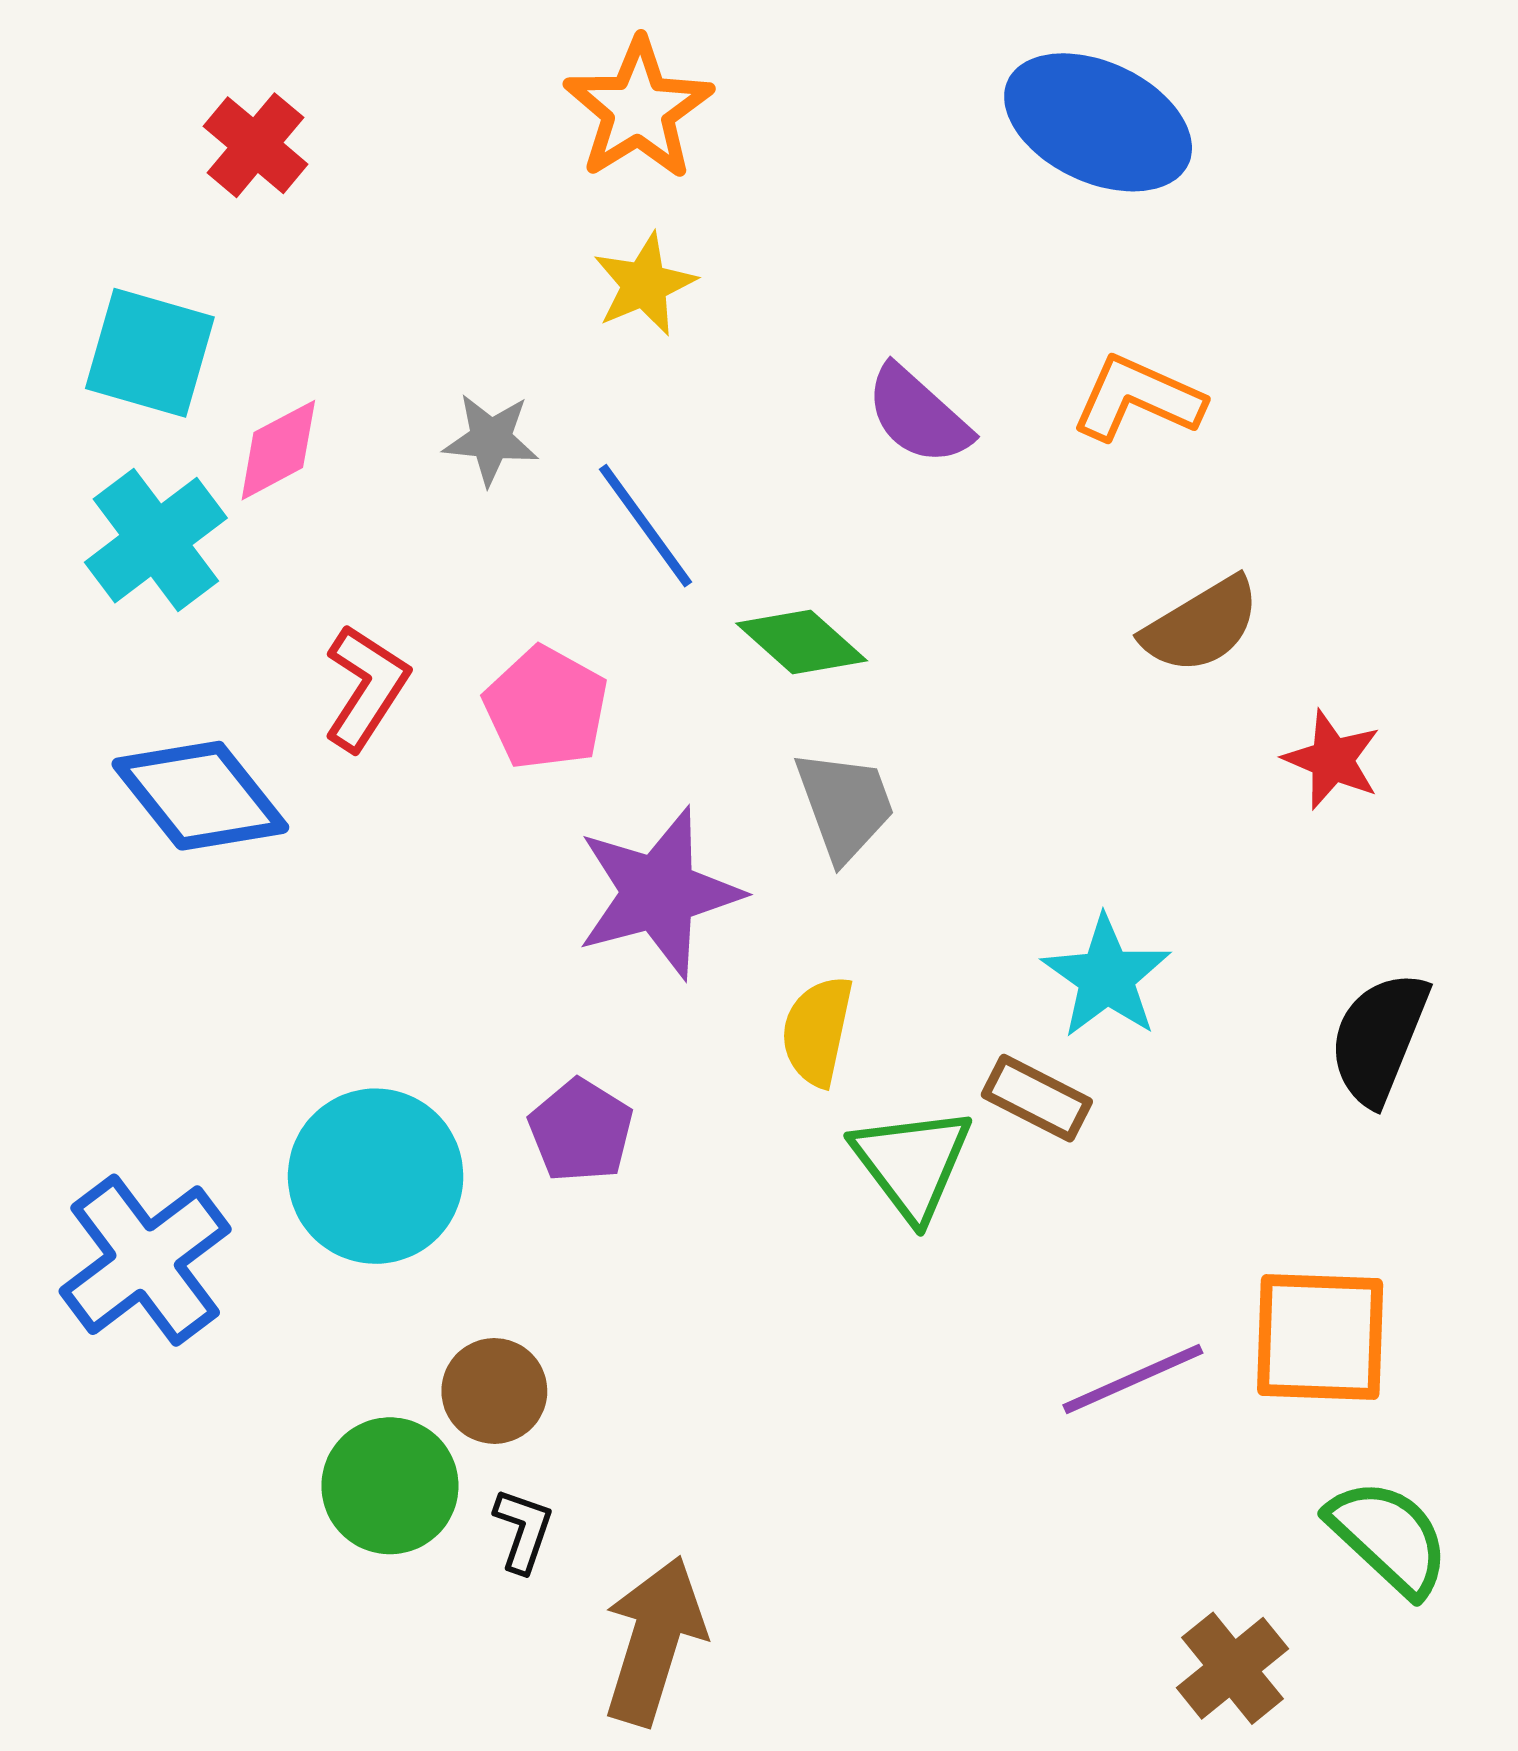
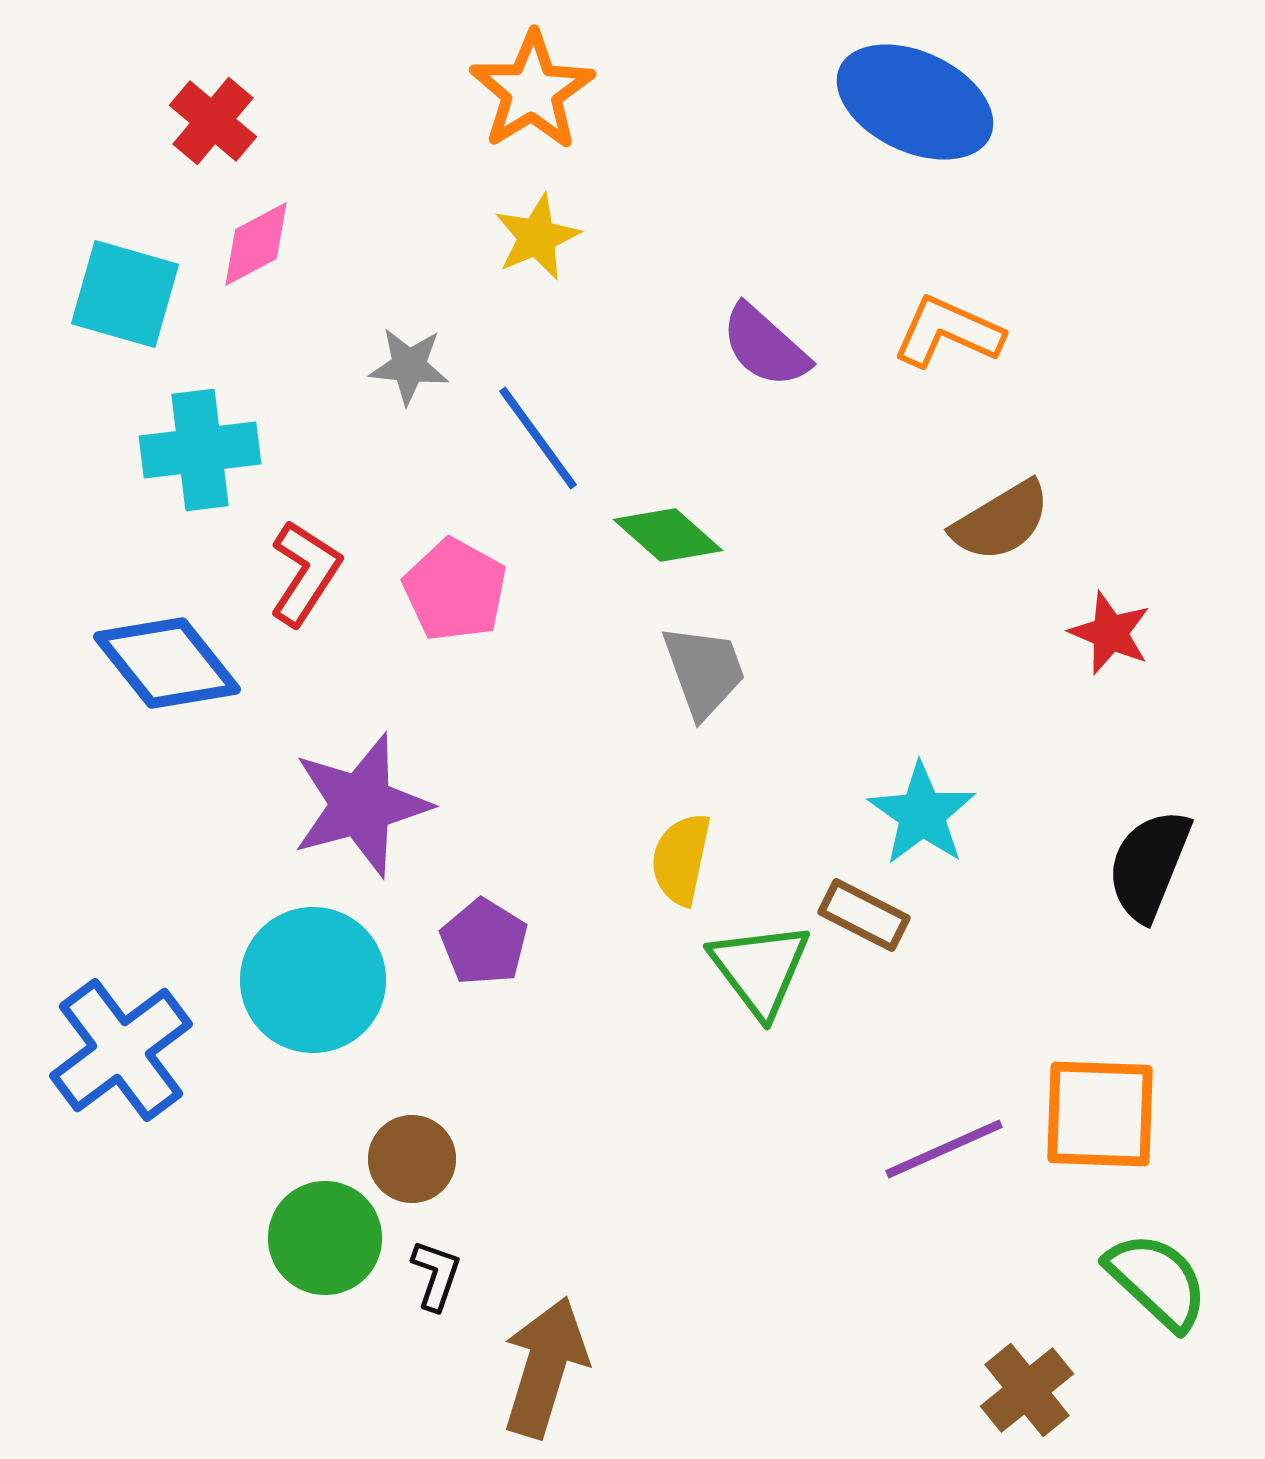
pink diamond: (278, 450) -> (256, 244), moved
cyan cross: (156, 540) -> (200, 450), moved, turned 30
purple star: (659, 893) -> (361, 805), moved

